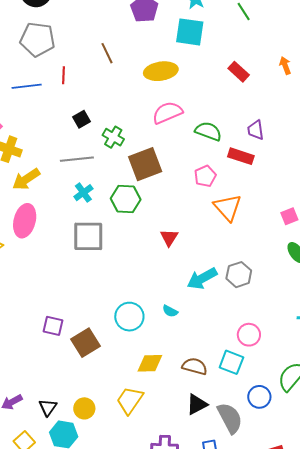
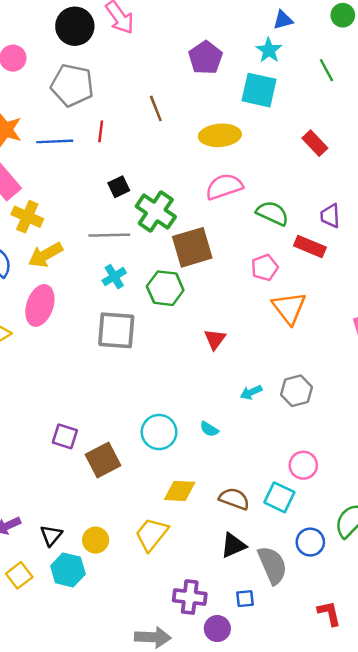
green cross: (113, 137) -> (156, 212), size x1.5
cyan arrow: (202, 278) -> (251, 392), size x0.6

